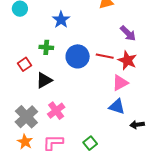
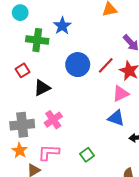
green cross: (46, 47) -> (37, 40), moved, size x1.5
red line: (105, 56) -> (106, 65), turned -60
gray cross: (26, 117) -> (22, 125), turned 35

